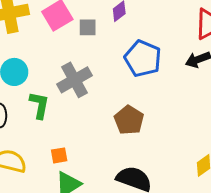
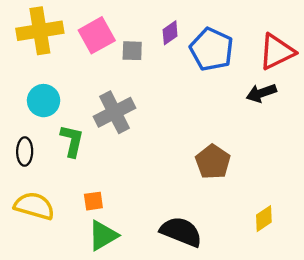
blue pentagon: (143, 58) -> (212, 49), moved
brown pentagon: (129, 120) -> (213, 162), moved

